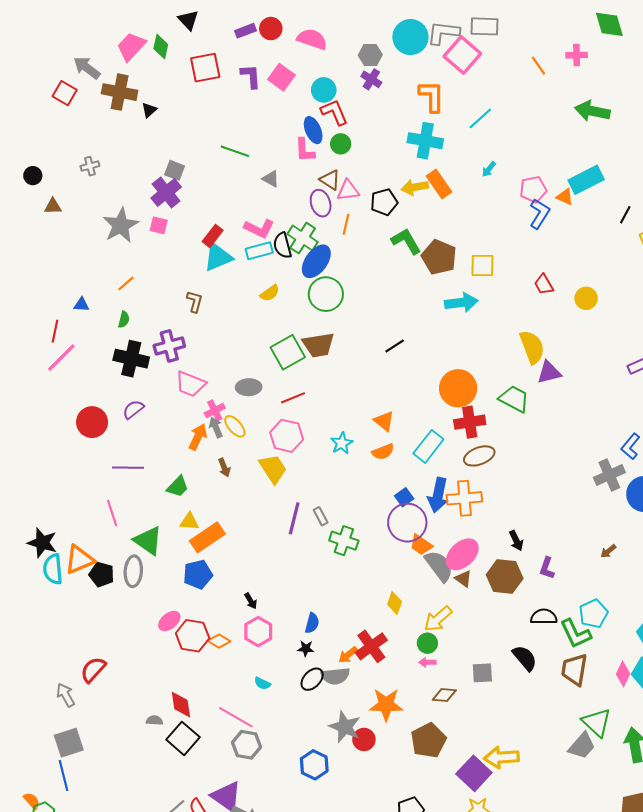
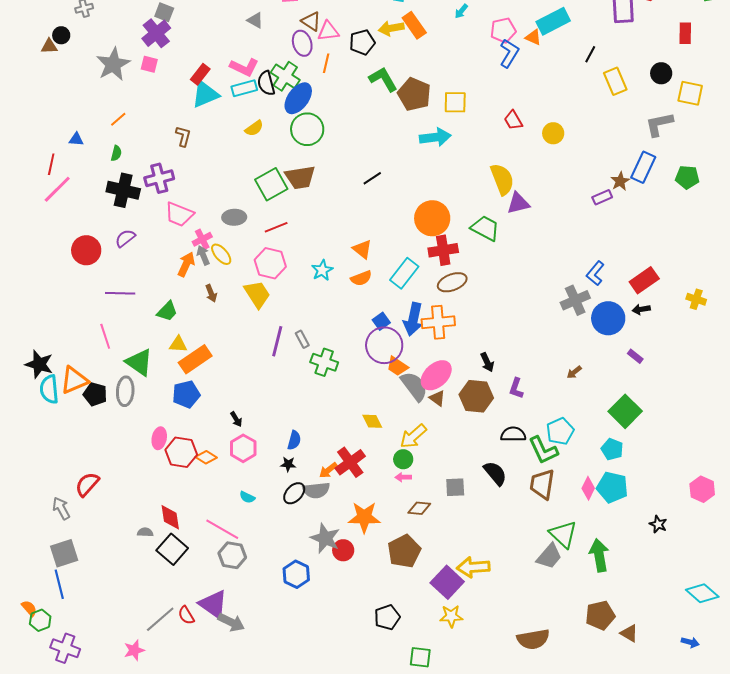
black circle: (33, 176) -> (61, 35), moved
yellow diamond: (395, 603) -> (372, 421), turned -45
pink ellipse: (169, 621) -> (159, 438), turned -40

